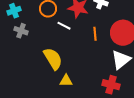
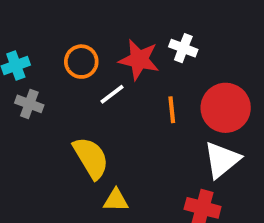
white line: (64, 26) -> (112, 94), turned -64

